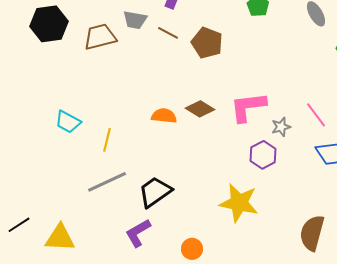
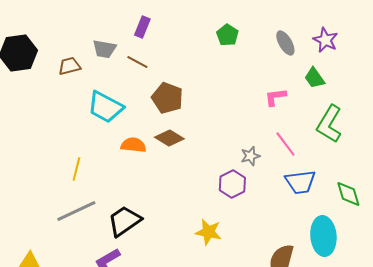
brown trapezoid: (100, 37) -> (69, 66), size x0.7
brown pentagon: (207, 43) -> (167, 98), moved
pink L-shape: (248, 107) -> (275, 97), moved, size x0.6
cyan trapezoid: (68, 122) -> (105, 107), moved, size x1.4
yellow star: (239, 203) -> (208, 232), size x0.7

